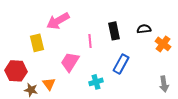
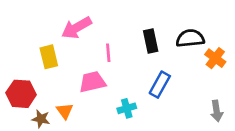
black semicircle: (144, 29) -> (190, 38), size x1.5
pink line: (90, 41) -> (108, 53), moved
pink trapezoid: (70, 62) -> (92, 82), turned 45

